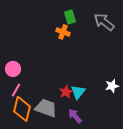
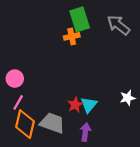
green rectangle: (70, 17) -> (80, 19), size x1.5
orange cross: (63, 32) -> (72, 36), turned -32
purple arrow: (75, 116) -> (85, 132), turned 49

